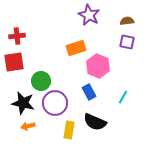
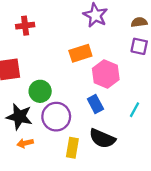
red cross: (17, 36) -> (25, 26), moved

